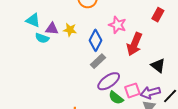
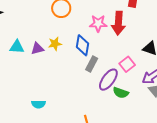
cyan semicircle: (42, 38) -> (38, 104), moved
red arrow: (134, 44) -> (118, 23), moved
pink square: (132, 90) -> (127, 64), moved

